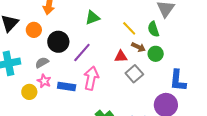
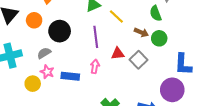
yellow line: (129, 28) -> (116, 16), moved
purple line: (82, 52) -> (96, 37), moved, turned -45
red triangle: (121, 56) -> (118, 53), moved
pink arrow: (91, 78) -> (95, 66), size x0.6

